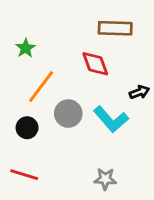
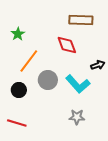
gray star: (105, 179) -> (77, 117), moved

